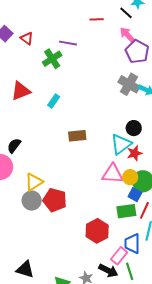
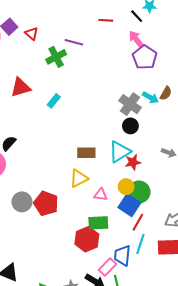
gray cross: (129, 84) -> (130, 104), moved
black circle: (134, 128) -> (130, 126), moved
brown rectangle: (77, 136) -> (86, 153), moved
pink triangle: (112, 174) -> (101, 195), moved, size x0.6
yellow triangle: (34, 182) -> (79, 178), moved
blue square: (135, 195) -> (129, 205), size x1.5
green rectangle: (126, 211) -> (98, 223), moved

